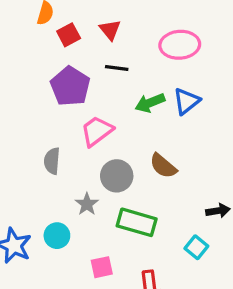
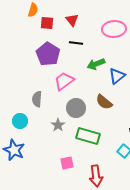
red square: (69, 35) -> (47, 23), turned 32
blue triangle: (186, 101) -> (117, 76), moved
cyan circle: (57, 236) -> (20, 121), moved

